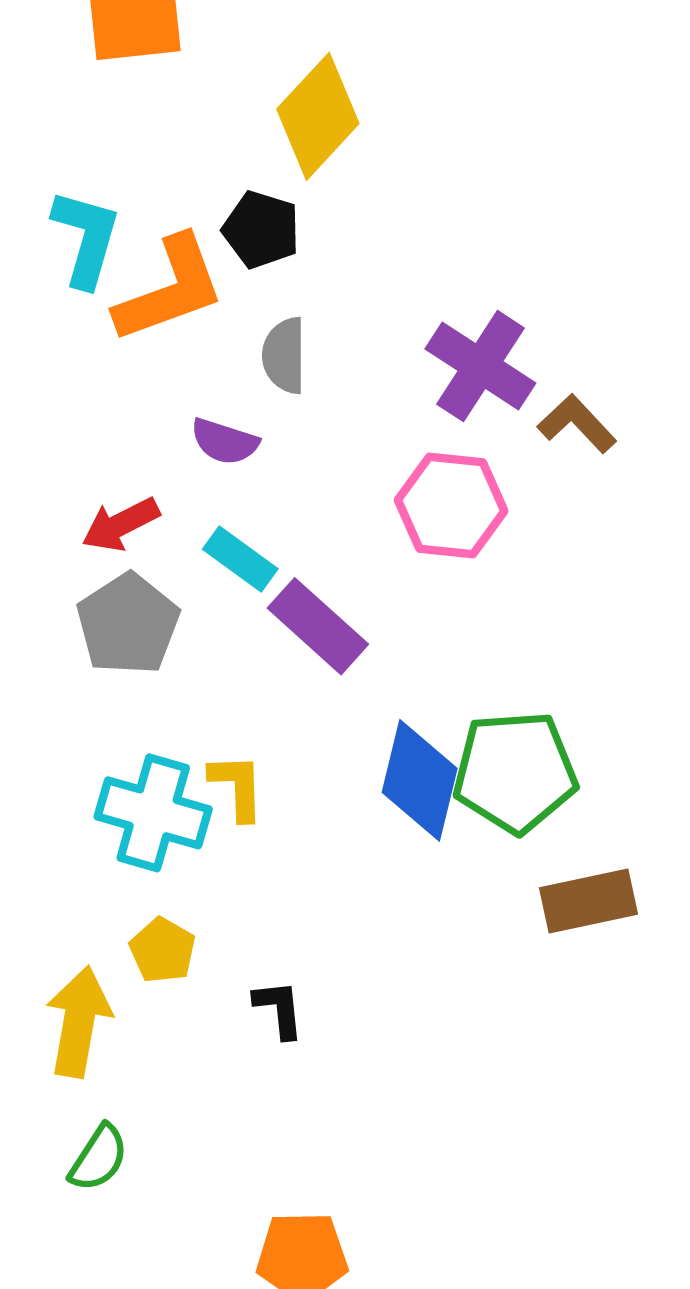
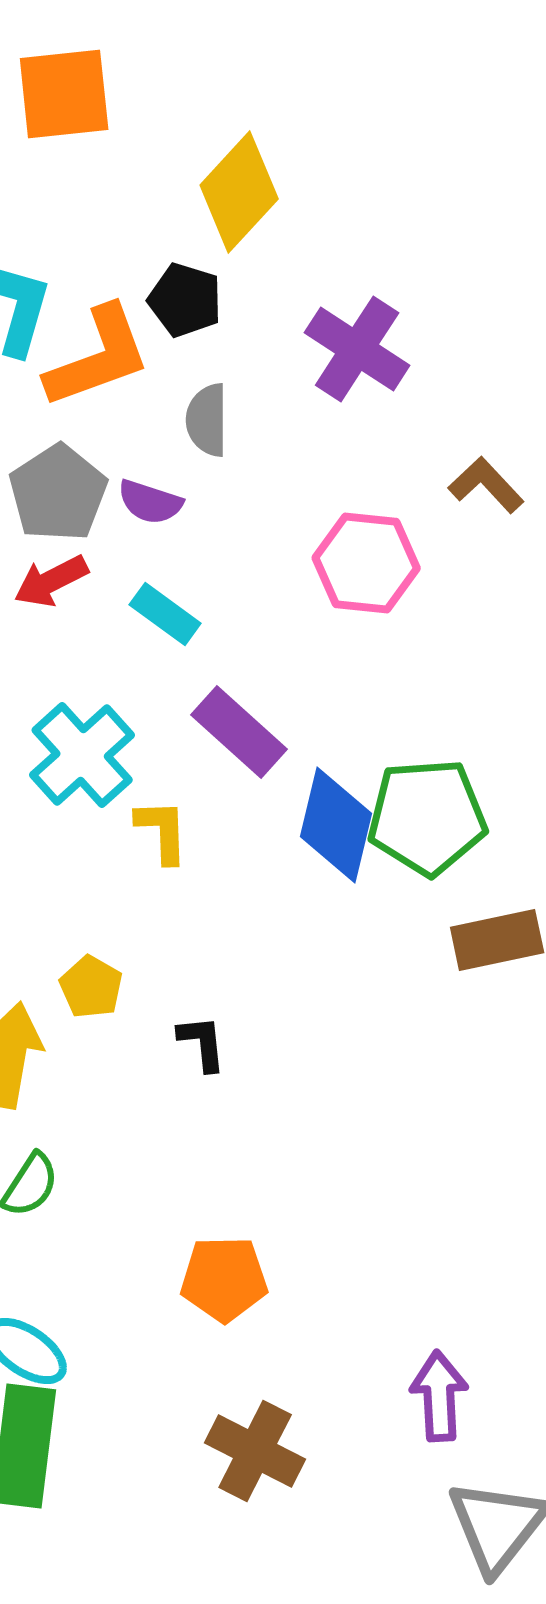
purple cross: (480, 366) -> (357, 349), moved
gray pentagon: (128, 624) -> (58, 493), moved
purple rectangle: (318, 626) -> (239, 732), moved
cyan cross: (153, 813) -> (82, 755), moved, turned 32

